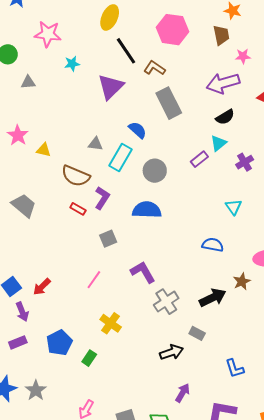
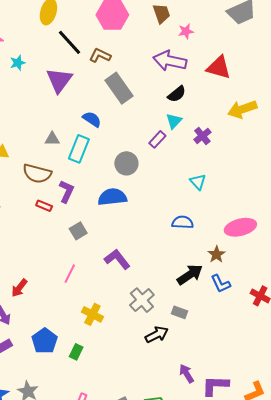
purple arrow: (223, 83) -> (170, 61), turned 36
gray circle: (155, 171) -> (126, 163), moved
gray cross: (166, 302) -> (142, 300), moved
blue L-shape: (235, 368) -> (221, 284), moved
purple arrow: (183, 393) -> (187, 374), moved, turned -54

